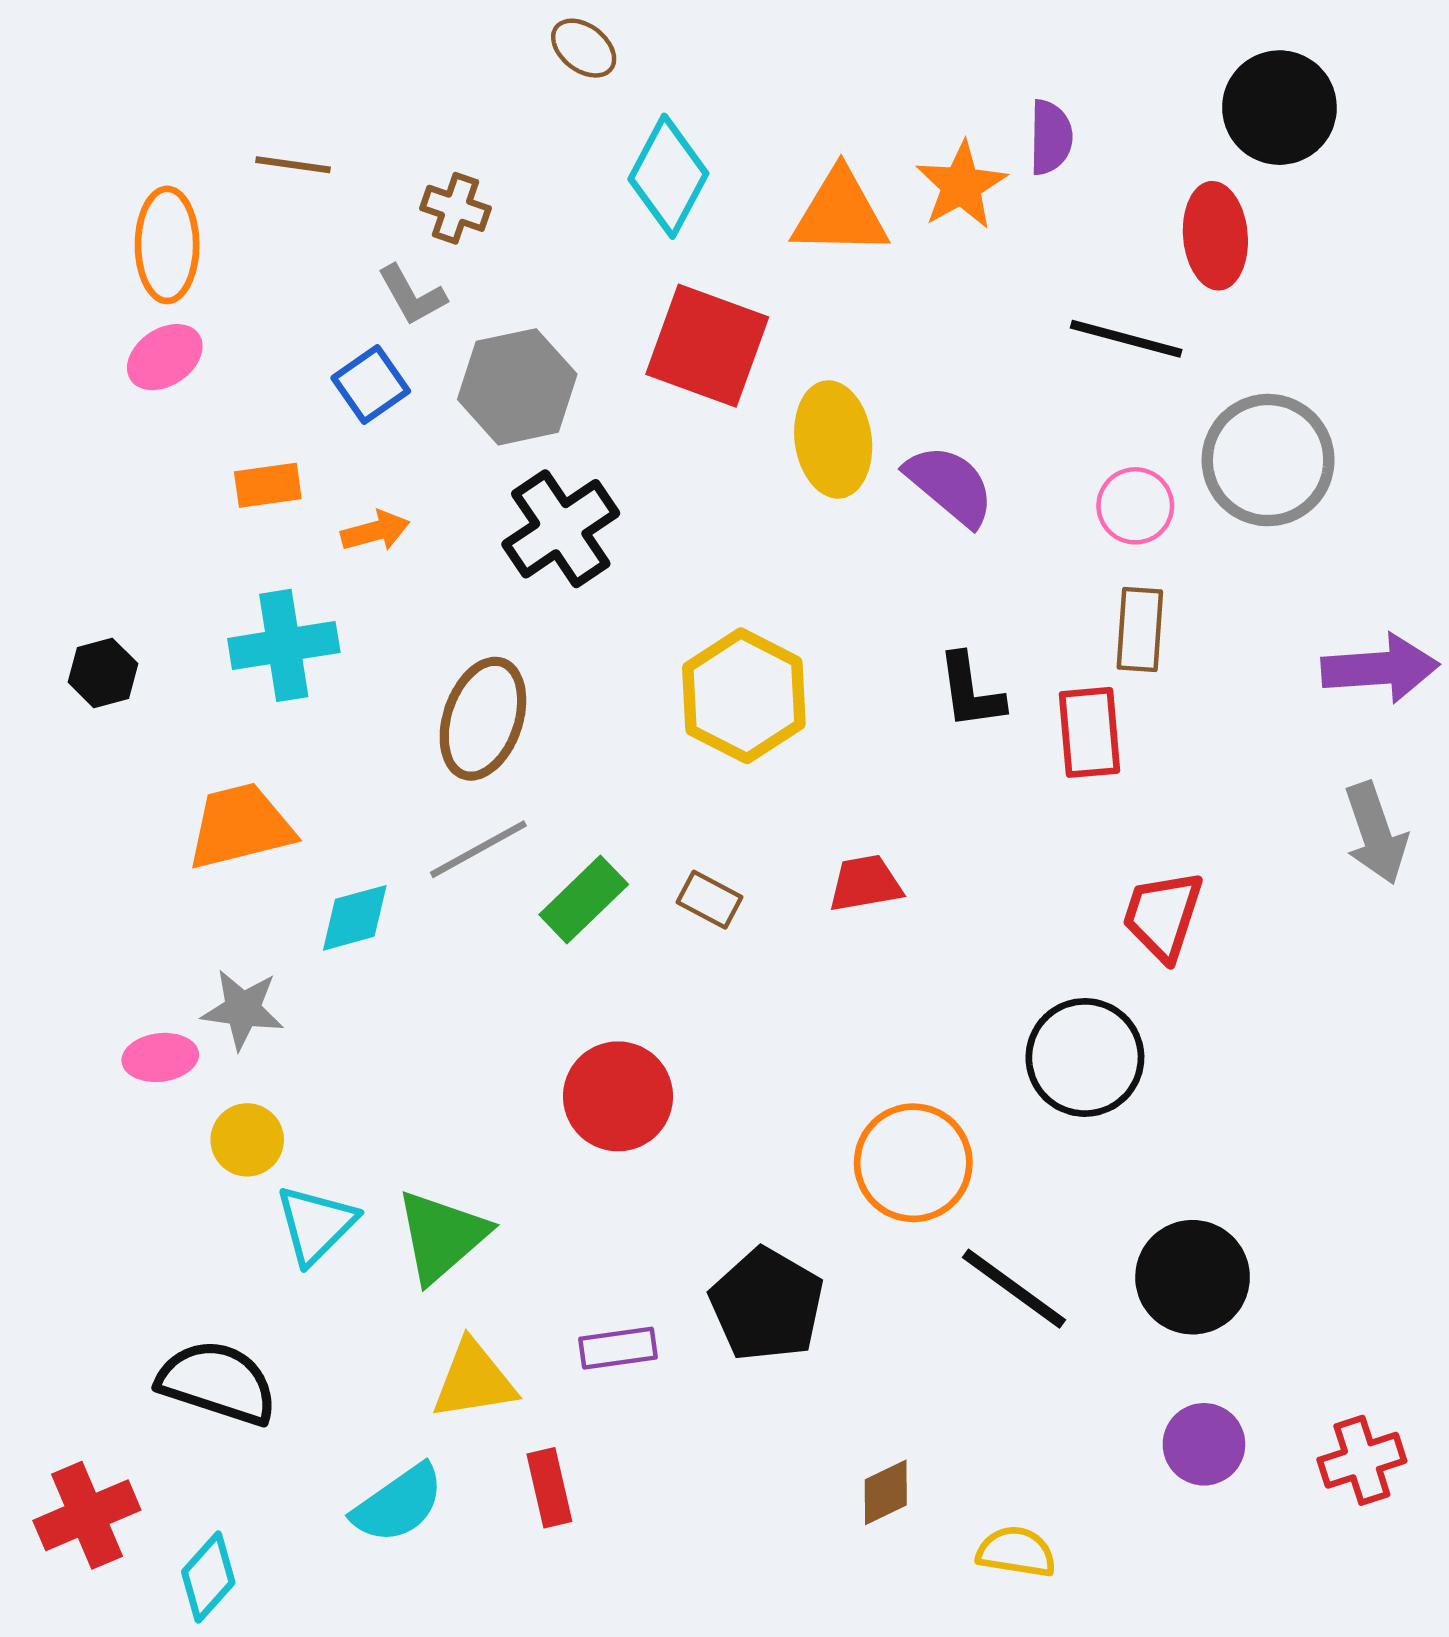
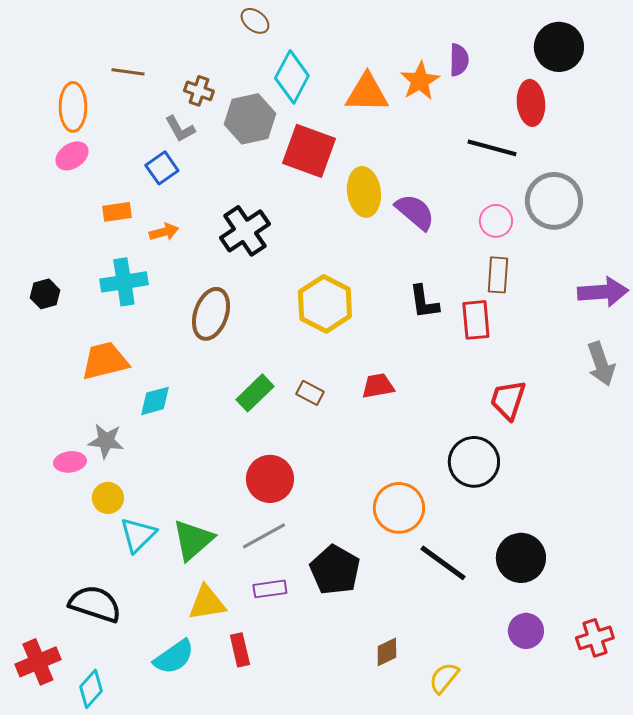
gray hexagon: (517, 387) -> (250, 119), moved
gray line: (478, 849) -> (264, 536), moved
yellow semicircle: (1016, 1552) -> (444, 678), turned -60

